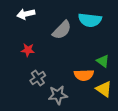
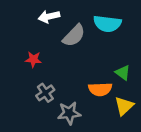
white arrow: (26, 14) -> (49, 17), moved
yellow triangle: (104, 89) -> (124, 106), turned 42

